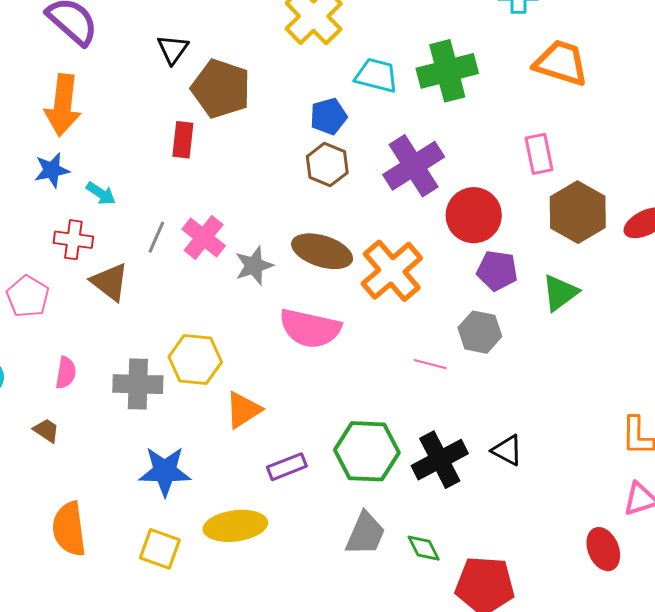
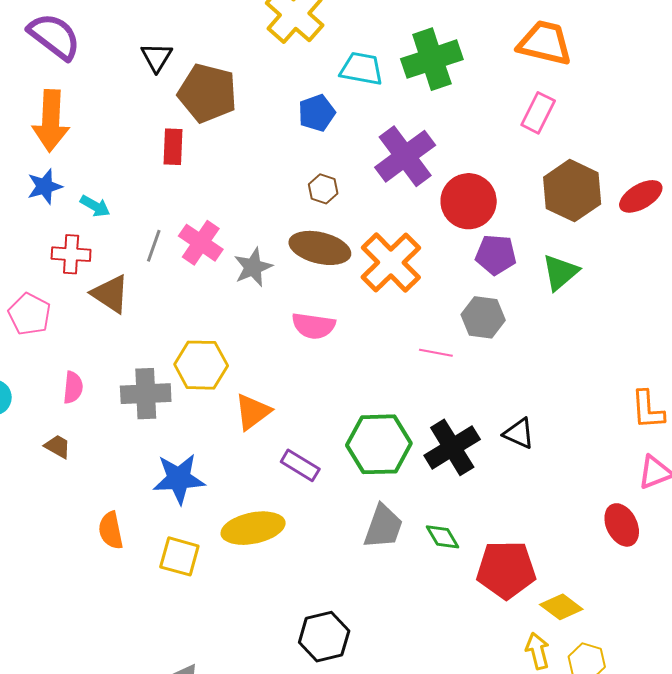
pink rectangle: (539, 154) -> (538, 113), moved, turned 42
brown hexagon: (327, 165) -> (323, 189), moved, size x0.7
pink semicircle: (310, 328) -> (313, 326), size x0.7
purple rectangle: (287, 467) -> (300, 465), turned 57
orange semicircle: (69, 529) -> (111, 530), moved, size x0.7

